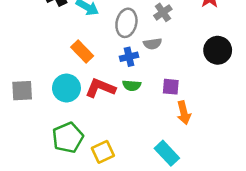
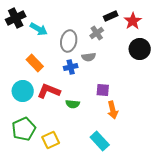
black circle: (218, 50) -> (140, 49), moved
green semicircle: (132, 85) -> (73, 104), moved

